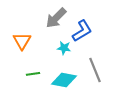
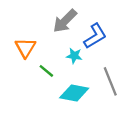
green line: (33, 74) -> (46, 71), moved, turned 48

